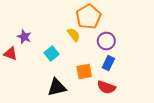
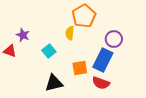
yellow semicircle: (74, 35) -> (70, 33), turned -136
purple circle: (106, 41) -> (114, 39), moved
blue rectangle: (108, 63) -> (103, 60), size x1.6

